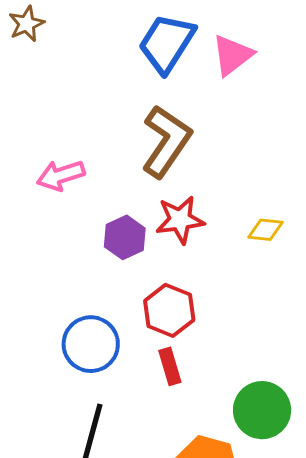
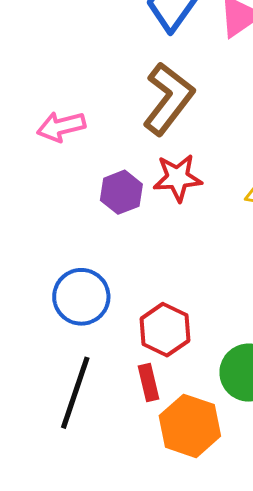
red hexagon: (169, 310) -> (165, 330), moved
red rectangle: (170, 366) -> (148, 382), moved

